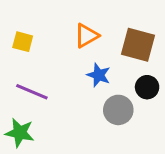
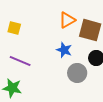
orange triangle: (86, 36) -> (67, 20), moved

